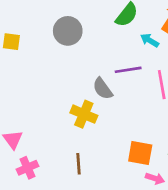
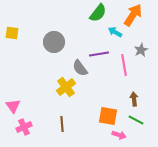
gray circle: (68, 31) -> (54, 42), moved
yellow cross: (84, 114) -> (66, 87), turned 30

